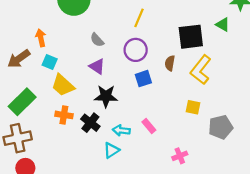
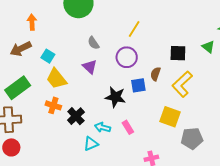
black square: (191, 37) -> (178, 53), size x0.7
orange arrow: (41, 38) -> (32, 22), moved
blue square: (143, 79) -> (138, 85), moved
black star: (106, 96) -> (115, 97), moved
yellow square: (193, 107) -> (170, 117), size x1.5

